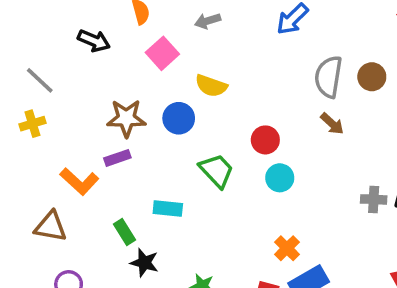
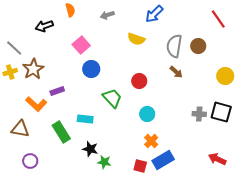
black arrow: (94, 41) -> (44, 26), turned 138
pink square: (162, 53) -> (81, 45), moved
yellow semicircle: (211, 86) -> (136, 39), moved
brown star: (126, 118) -> (33, 69), moved, turned -30
cyan circle: (280, 178) -> (147, 114), moved
green rectangle: (125, 232) -> (61, 132), size x1.5
black star: (144, 263) -> (90, 149), moved

